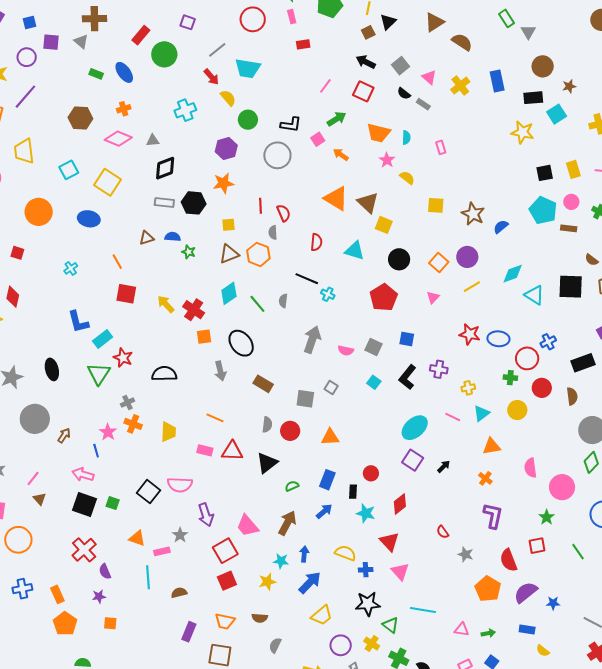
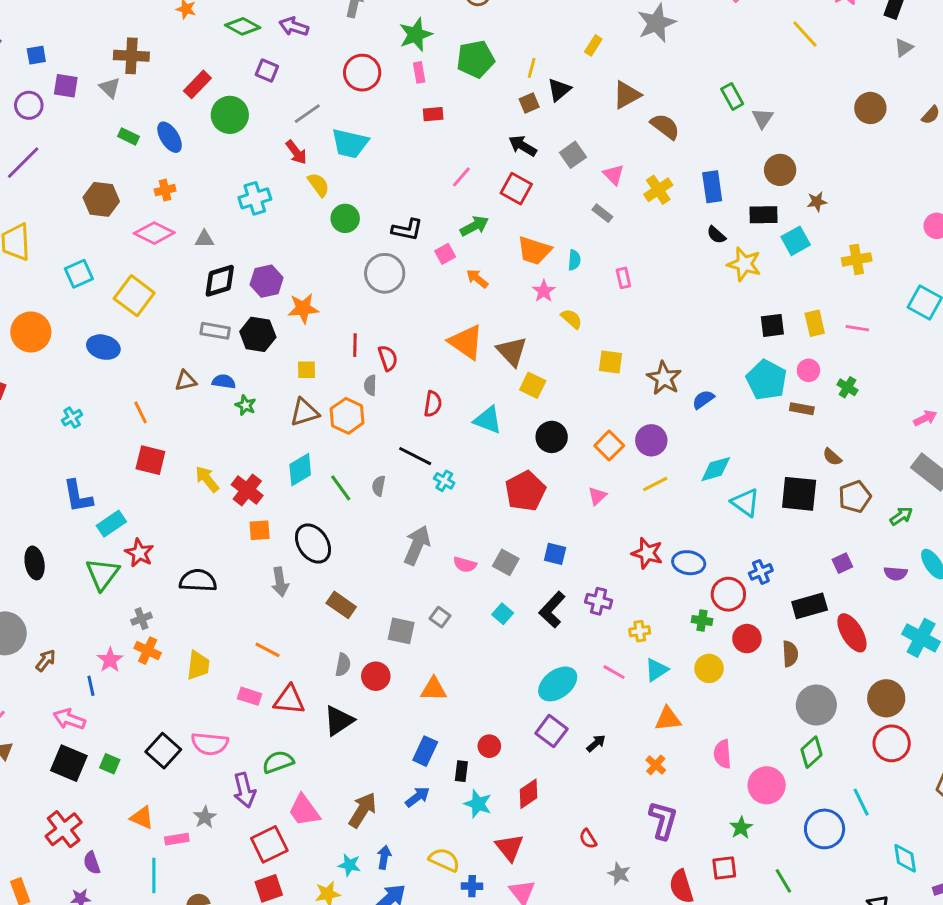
black semicircle: (404, 93) -> (716, 235), moved
purple hexagon: (226, 149) -> (267, 281), moved
green semicircle: (292, 486) -> (278, 762), moved, size x1.5

